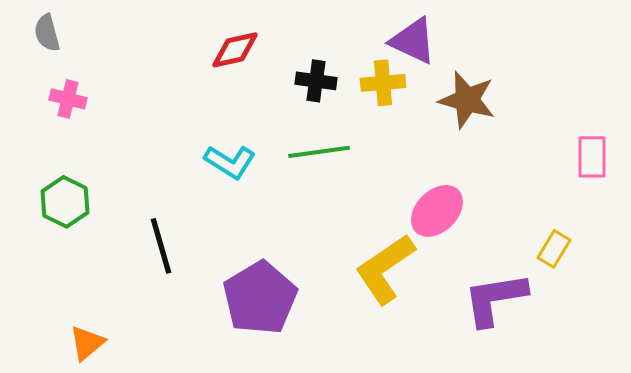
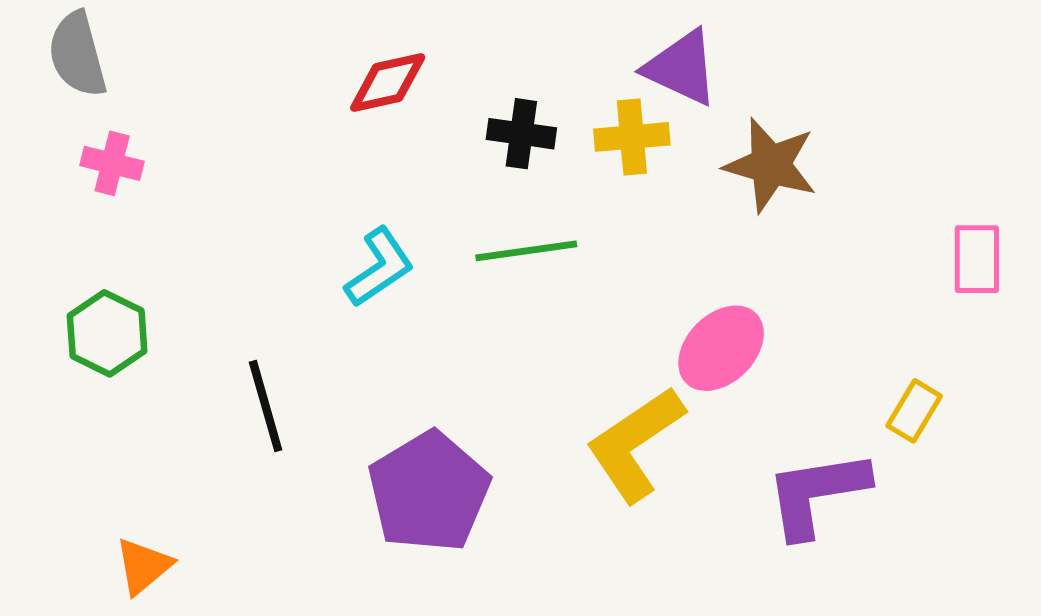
gray semicircle: (47, 33) -> (77, 54), size x1.4
cyan L-shape: (230, 162) -> (379, 267), turned -66

